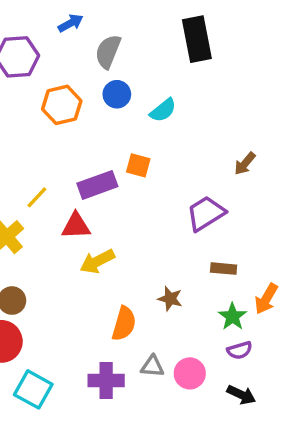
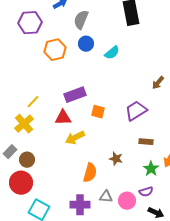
orange square: (138, 165) -> (98, 112), moved
yellow line: (37, 197) -> (33, 102), moved
purple semicircle: (240, 350) -> (146, 192), moved

